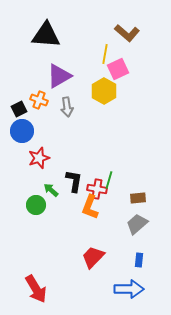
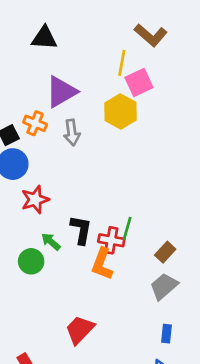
black triangle: (46, 35) -> (44, 38), size x0.7
brown rectangle: (138, 198) -> (165, 252), turned -42
red trapezoid: (93, 257) -> (80, 330), moved

